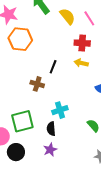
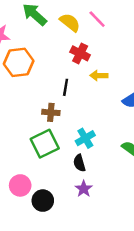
red cross: (82, 43) -> (80, 53), moved, turned 35
green square: (22, 121) -> (45, 144), moved

